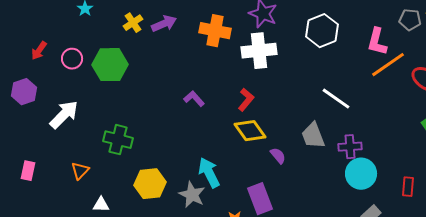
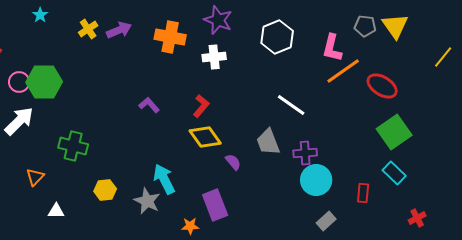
white cross: (259, 51) -> (214, 57), size x0.7
pink circle: (72, 59) -> (19, 82), moved
green hexagon: (110, 65) -> (44, 82), moved
yellow hexagon: (150, 184) -> (105, 190), size x0.7

